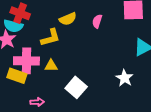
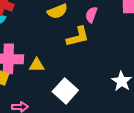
yellow L-shape: (50, 38) -> (78, 37), moved

